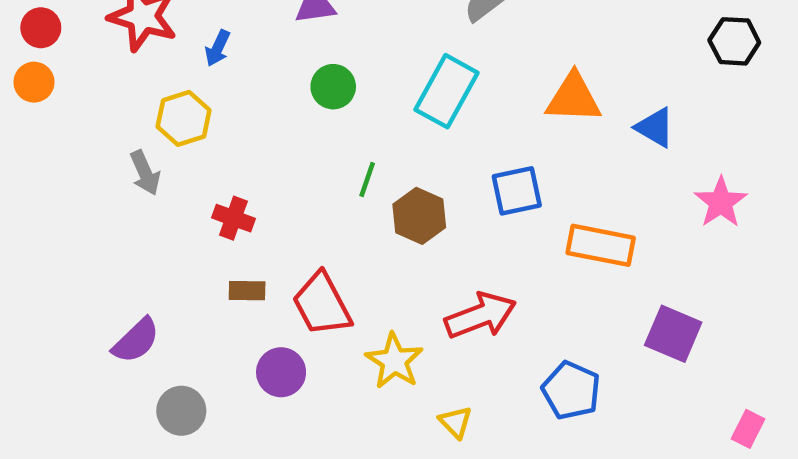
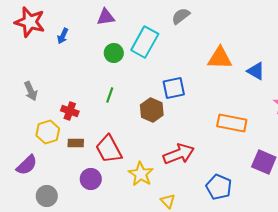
cyan rectangle: (447, 91) -> (145, 42), moved
yellow hexagon: (184, 118) -> (48, 132), moved
green line: (367, 180) -> (110, 95), moved
blue square: (517, 191) -> (174, 88), moved

